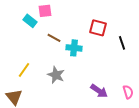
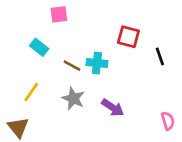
cyan rectangle: (30, 21) -> (39, 47), moved
brown line: (54, 38) -> (72, 66), moved
purple arrow: (99, 91) -> (113, 108), moved

